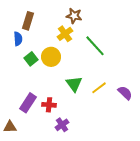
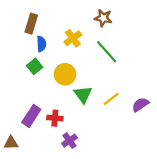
brown star: (74, 16) -> (103, 18), moved
blue semicircle: (18, 39) -> (41, 44), moved
yellow circle: (51, 57) -> (65, 74), moved
purple semicircle: (125, 93) -> (140, 105), turned -77

